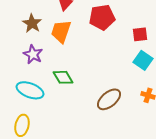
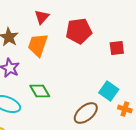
cyan square: (143, 60) -> (109, 91), moved

